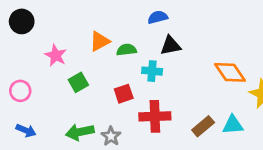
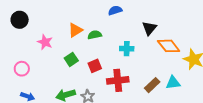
black triangle: (170, 46) -> (149, 28), moved, turned -35
cyan cross: (152, 71) -> (127, 49), moved
green square: (78, 82) -> (71, 59), moved

